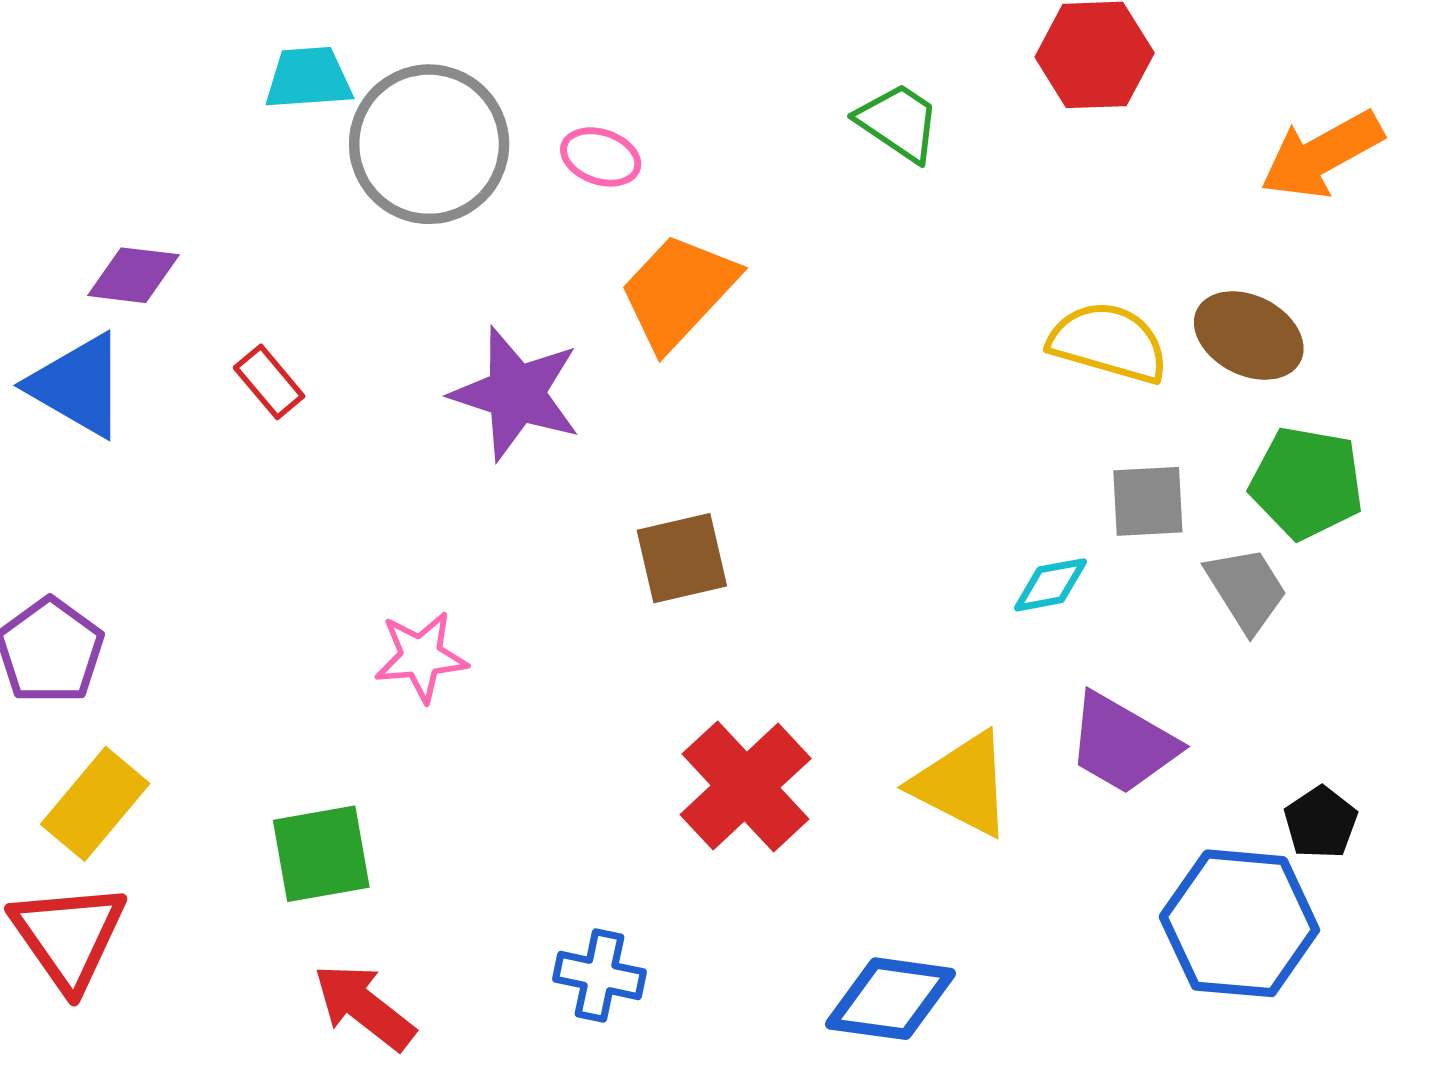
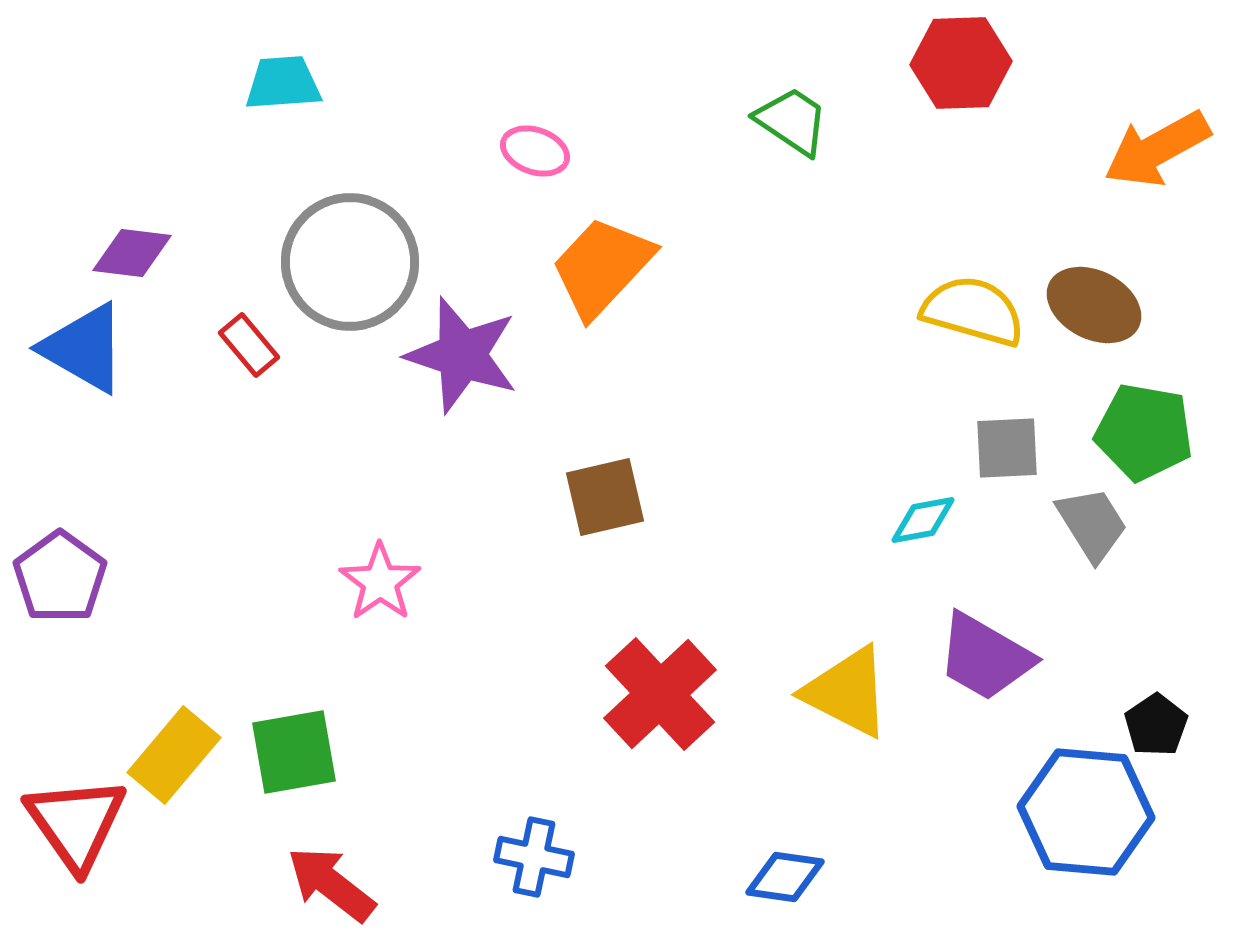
gray circle: (429, 144) -> (350, 262), moved
pink star: (421, 657) -> (380, 582), turned -30
yellow rectangle: (95, 804) -> (174, 755), moved
blue diamond: (890, 999) -> (785, 877), size x0.7

